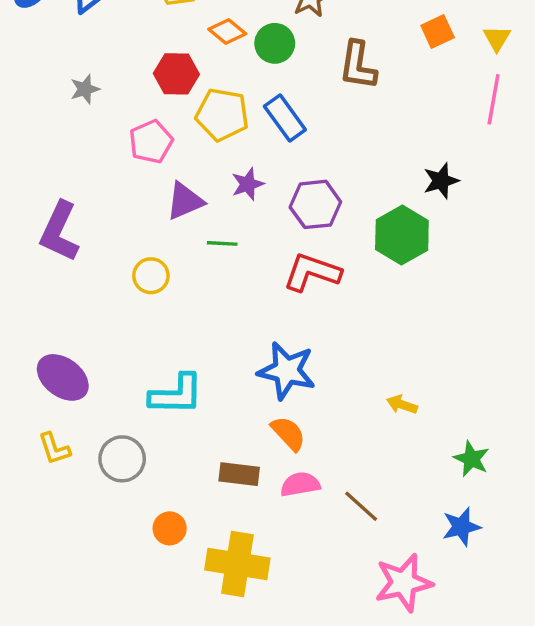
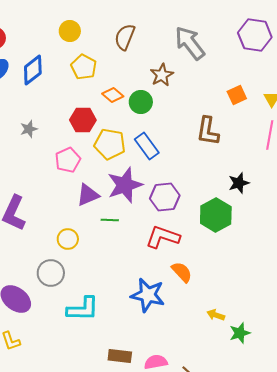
brown L-shape: (358, 65) -> (208, 131), moved
purple star: (248, 184) -> (125, 185), size x1.8
orange semicircle: (288, 433) -> (182, 272), moved
gray circle: (122, 459) -> (51, 273), moved
green star: (471, 459) -> (240, 333), moved, turned 30

